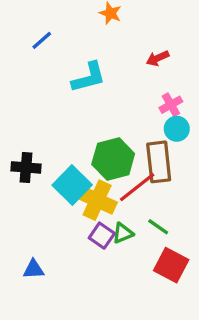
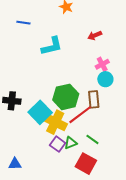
blue line: (42, 40) -> (23, 23), turned 48
brown rectangle: (159, 162) -> (94, 99), size x0.7
red square: (171, 265) -> (86, 164), moved

